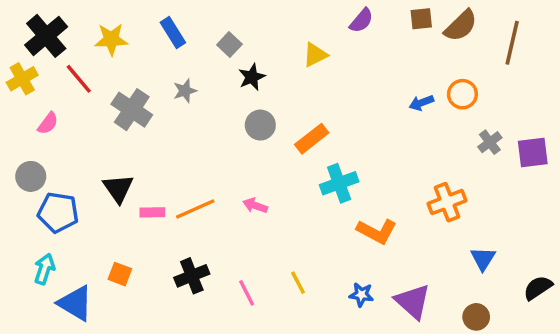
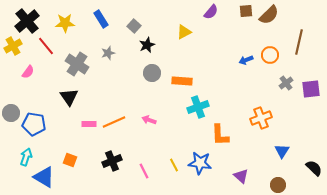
brown line: (512, 43) -> (299, 42), moved
orange rectangle: (312, 139) -> (182, 81), turned 42
gray circle: (31, 176) -> (11, 113), moved
black triangle: (118, 188) -> (69, 97), moved
orange L-shape: (377, 231) -> (220, 135), turned 60
black semicircle: (538, 288) -> (314, 168), turned 78
blue star: (361, 295) -> (200, 163), moved, size x1.6
purple triangle: (413, 301) -> (241, 176), size x0.7

